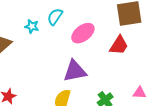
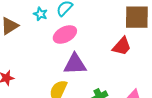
pink ellipse: (83, 33) -> (65, 35), moved

